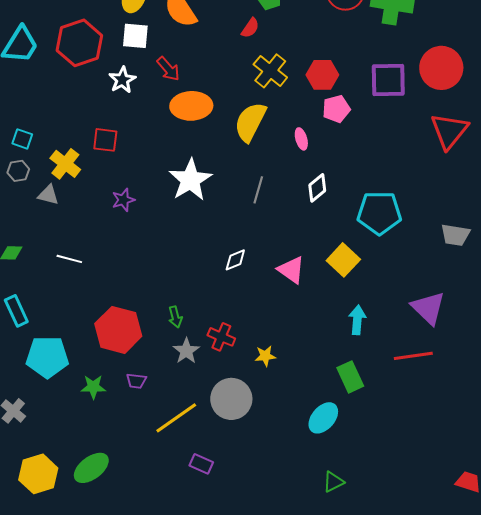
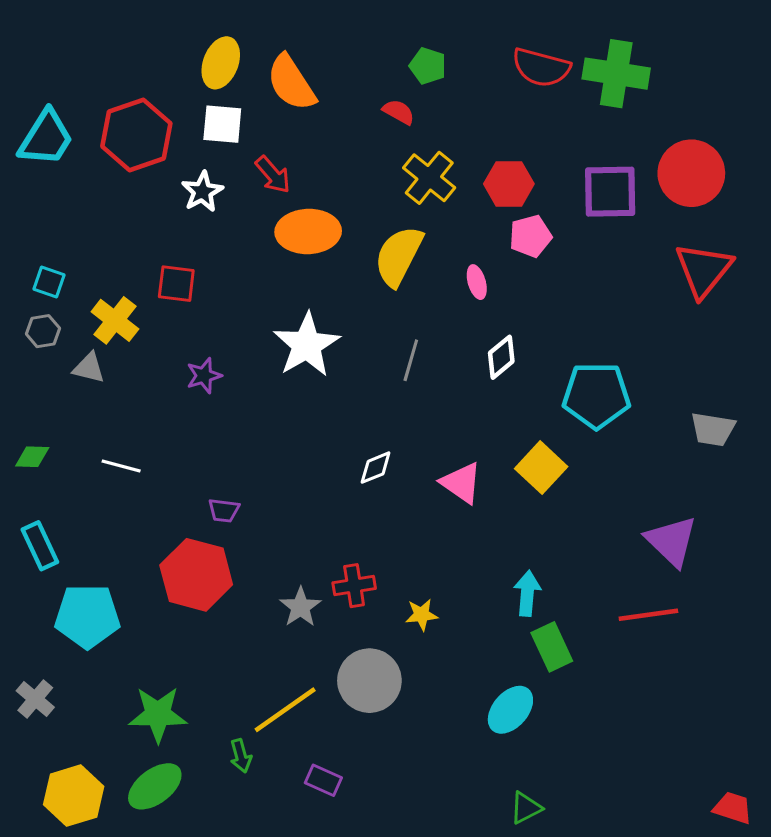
red semicircle: (250, 28) -> (399, 112), turned -95
green arrow: (175, 317) -> (241, 756), moved
cyan arrow: (357, 320) -> (527, 593), moved
red cross: (221, 337) -> (354, 586), turned -32
purple trapezoid: (136, 381) -> (224, 510), moved
green star: (93, 387) -> (158, 714), moved, size x1.5

